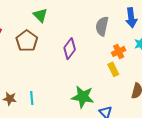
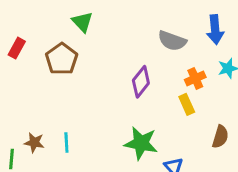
gray semicircle: (102, 26) -> (172, 41), turned -84
purple diamond: (70, 49) -> (141, 82), moved

